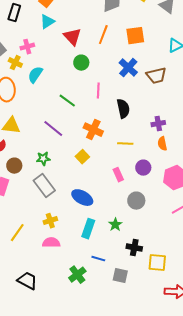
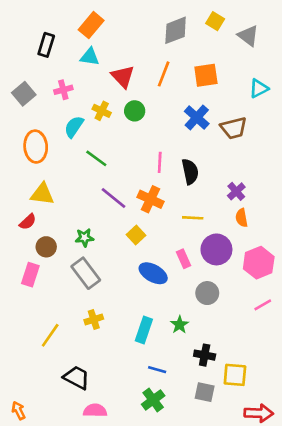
cyan triangle: (47, 22) -> (90, 57), turned 42
yellow cross: (15, 63) -> (102, 111), moved
pink line: (98, 91) -> (160, 162), moved
green line: (67, 101) -> (96, 158), moved
purple cross: (158, 124) -> (236, 191), turned -32
purple line: (53, 129) -> (114, 198), moved
purple circle: (143, 168) -> (216, 249), size x1.5
blue ellipse: (82, 198) -> (153, 273), moved
pink semicircle: (51, 243) -> (95, 411), moved
green cross: (77, 275) -> (153, 400), moved
gray square: (120, 276) -> (205, 392), moved
black trapezoid: (27, 281) -> (77, 378), moved

